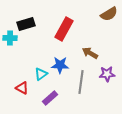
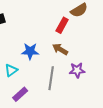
red rectangle: (64, 29) -> (62, 25), moved, size x0.7
blue star: (60, 65) -> (30, 51), moved

